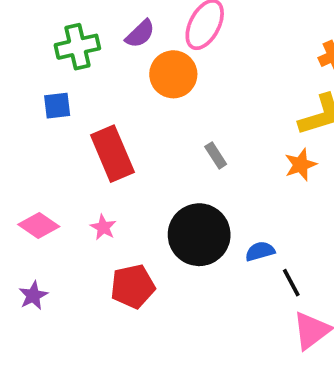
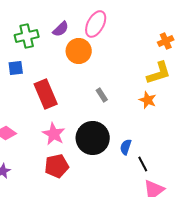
orange star: (301, 165) -> (148, 100), turned -30
pink star: (103, 227) -> (54, 134), moved, size x1.6
blue semicircle: (260, 251) -> (126, 147), turned -56

